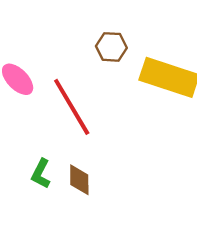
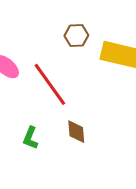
brown diamond: (79, 180) -> (76, 132), moved

